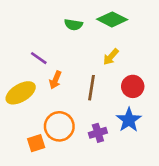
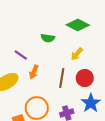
green semicircle: (73, 25) -> (48, 38), moved
red circle: (133, 86) -> (85, 78), moved

